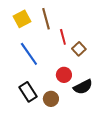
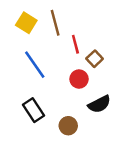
yellow square: (22, 19) -> (26, 23), turned -30
red circle: (64, 75) -> (79, 79), moved
brown circle: (51, 99) -> (68, 126), moved

